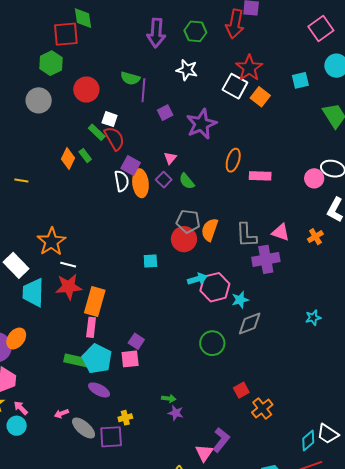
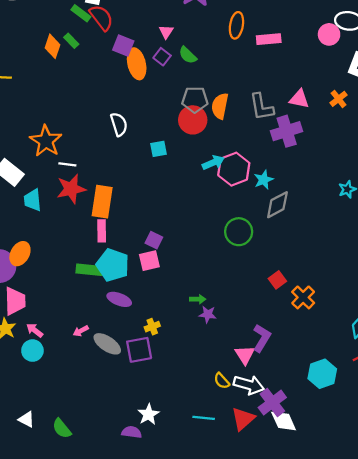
white semicircle: (122, 181) -> (119, 124), moved
cyan trapezoid: (33, 292) -> (33, 200), size x0.7

